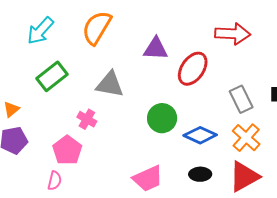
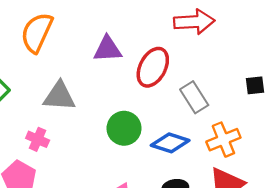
gray rectangle: (241, 99) -> (194, 97), moved
orange cross: (246, 138) -> (223, 140), turned 32

